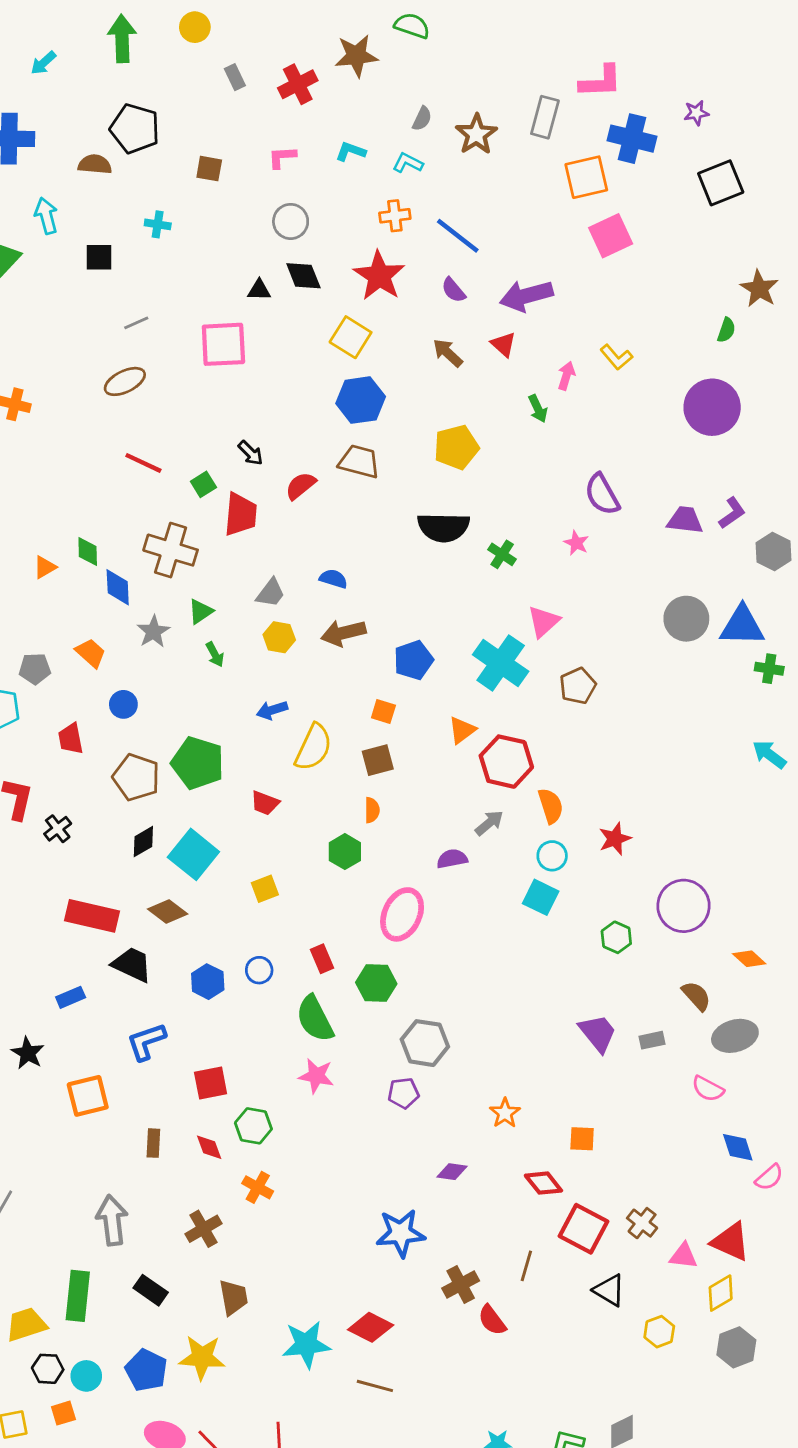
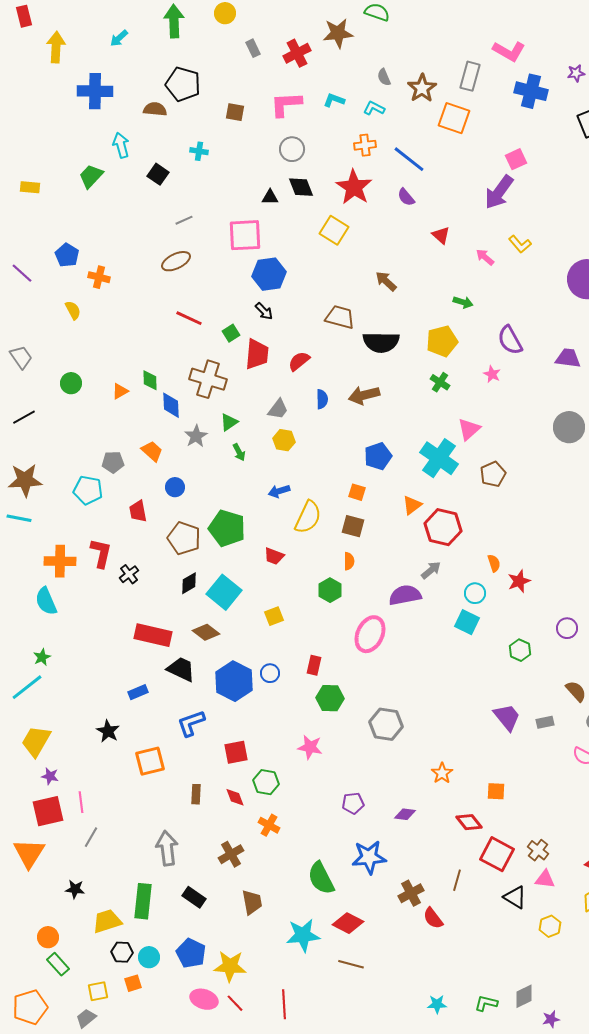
pink L-shape: (601, 81) -> (509, 51), turned 32
gray semicircle: (422, 119) -> (384, 77), turned 132
pink L-shape: (282, 157) -> (286, 104), size x1.6
orange square: (586, 177) -> (454, 118), moved, turned 32
pink square: (611, 236) -> (516, 159), size x0.7
black square: (99, 257) -> (158, 174), turned 35
purple arrow: (526, 296) -> (499, 192), moved, turned -39
brown arrow: (448, 353) -> (386, 281), moved
pink arrow: (566, 376) -> (485, 257), turned -66
blue hexagon: (361, 400) -> (269, 274), moved
green arrow: (538, 409) -> (463, 302), moved, turned -48
yellow pentagon: (456, 447) -> (442, 341), moved
red semicircle: (301, 486) -> (299, 361), moved
black semicircle: (443, 527) -> (381, 342), moved
blue semicircle: (333, 579) -> (322, 399), turned 72
brown arrow: (343, 633) -> (364, 395), moved
brown square: (378, 760) -> (353, 526), turned 30
orange semicircle: (551, 806) -> (494, 563), moved, size x0.7
purple semicircle: (452, 859) -> (405, 595), size x1.5
purple circle: (684, 906) -> (567, 628), size x0.6
red rectangle: (322, 959) -> (314, 665), turned 36
blue hexagon: (208, 982) -> (234, 681), size x1.6
green hexagon: (376, 983) -> (330, 698), moved
green semicircle: (315, 1019) -> (321, 878), moved
purple pentagon: (403, 1093) -> (353, 803), moved
pink triangle: (684, 1256) -> (545, 879), moved
yellow star: (202, 1357) -> (230, 966), moved

